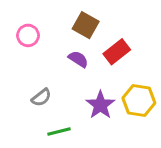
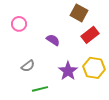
brown square: (86, 25) -> (79, 13), moved
red rectangle: (117, 52) -> (90, 35), moved

